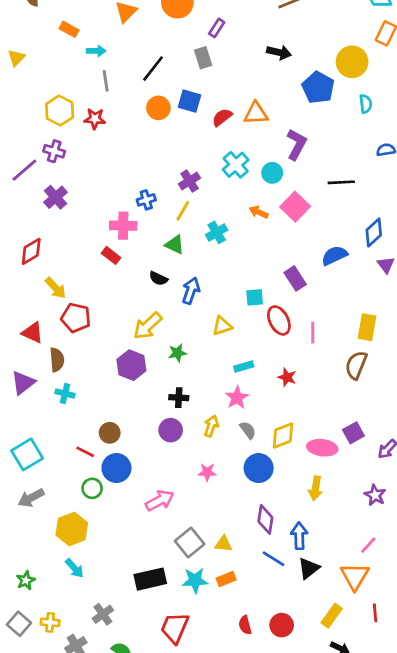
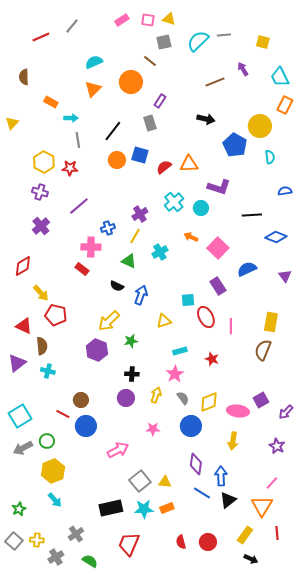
purple L-shape: (297, 144) -> (219, 187), turned 80
purple line: (24, 170) -> (79, 206), moved
pink square: (295, 207) -> (218, 248), moved
blue diamond: (374, 232) -> (276, 237), moved, turned 65
green circle: (92, 488) -> (47, 441), moved

